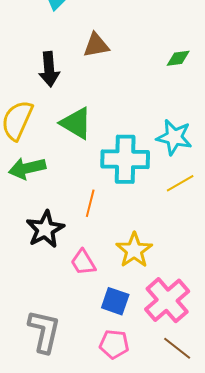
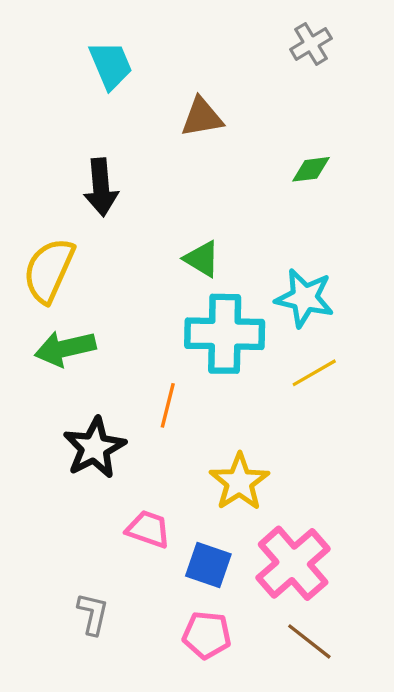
brown triangle: (96, 45) -> (202, 117), moved
green triangle: (76, 123) -> (202, 259), moved, size x0.7
pink trapezoid: (83, 262) -> (148, 529), moved, turned 140
gray L-shape: (44, 331) -> (93, 614), size x0.6

